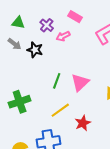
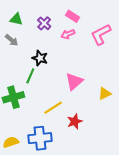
pink arrow: (63, 36) -> (68, 34), moved
black star: (35, 50) -> (40, 58), moved
green line: (57, 81) -> (30, 76), moved

